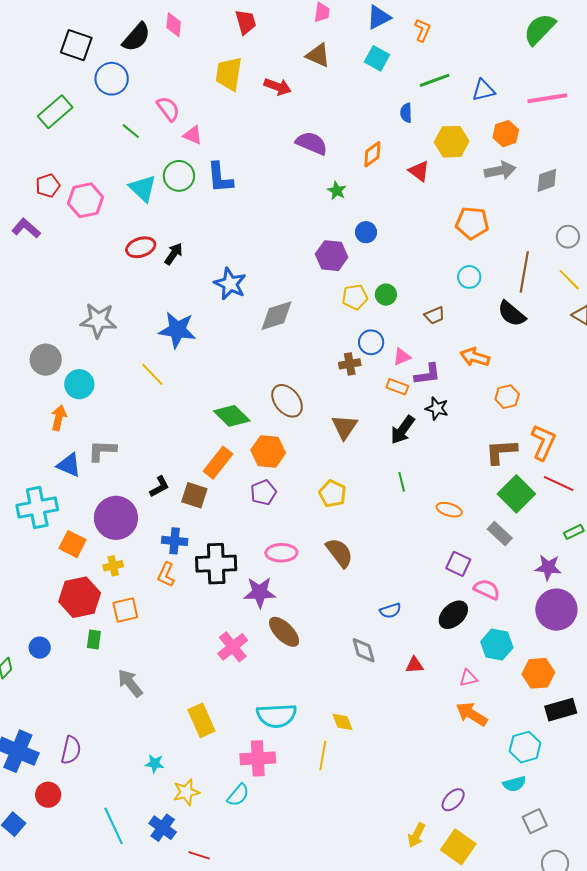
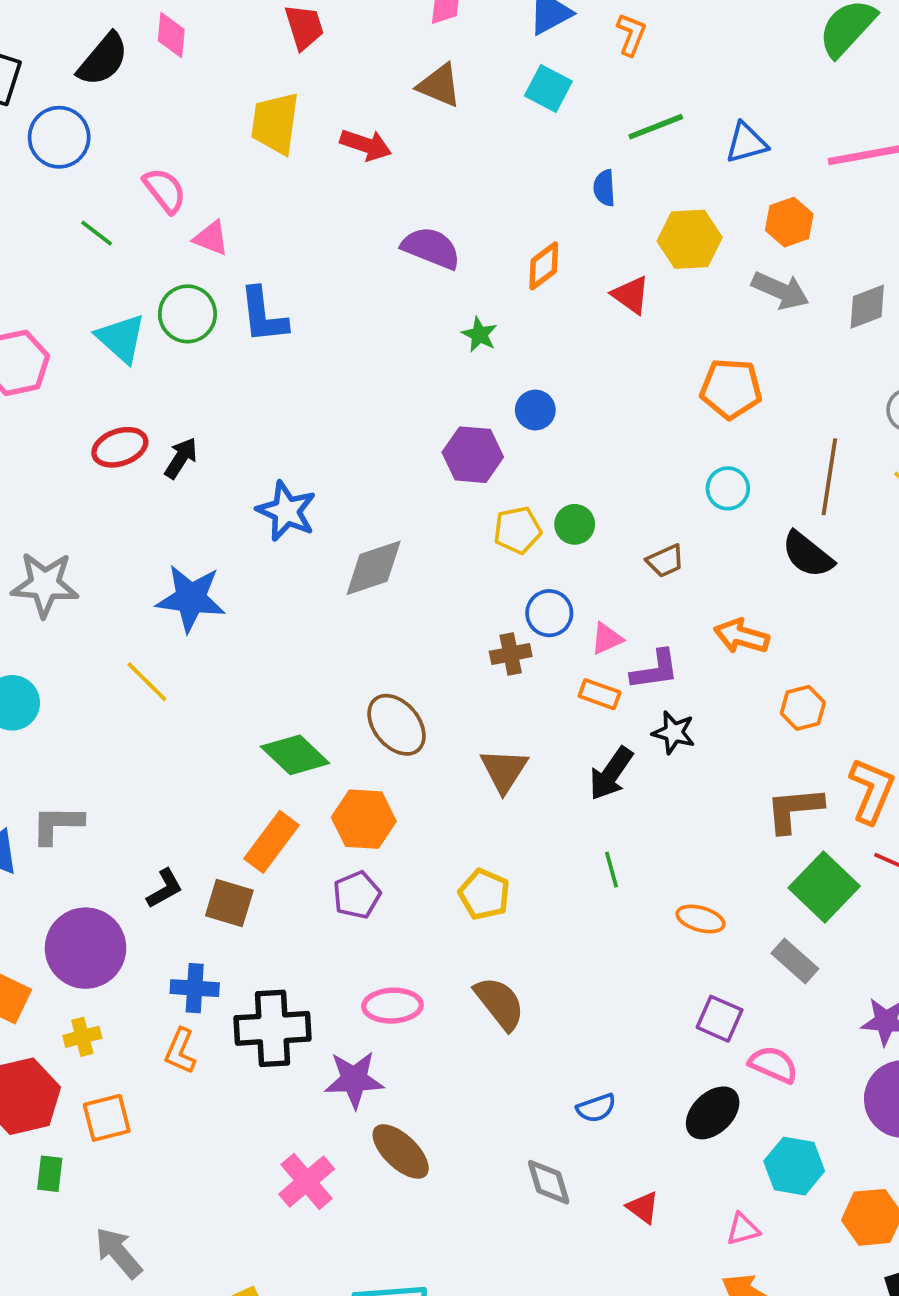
gray arrow: (500, 171) -> (780, 290), turned 36
red triangle: (414, 665) -> (643, 1207), turned 42

